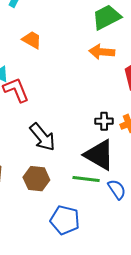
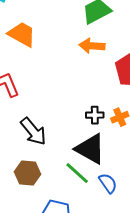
orange trapezoid: (32, 40) -> (22, 34), size x1.4
green line: (86, 179) -> (77, 173), turned 36

